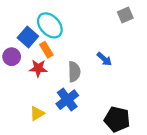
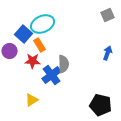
cyan ellipse: (50, 25) -> (43, 24), turned -70
blue arrow: (104, 59) -> (108, 53), moved, turned -112
blue cross: (67, 100) -> (52, 75), moved

